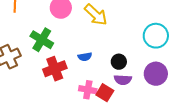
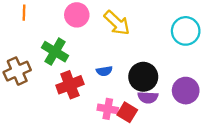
cyan circle: (156, 36) -> (186, 31), moved
black circle: (119, 62) -> (143, 77), size x1.6

